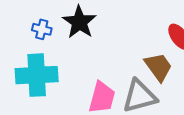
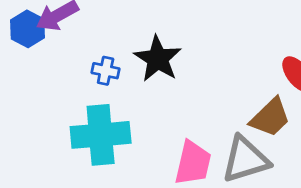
brown trapezoid: (158, 67) -> (270, 117), turned 84

